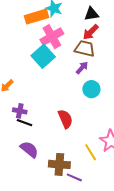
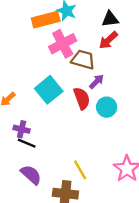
brown trapezoid: (85, 48) -> (83, 60), moved
cyan square: (43, 56) -> (49, 90), moved
red semicircle: (65, 119) -> (82, 98), moved
yellow line: (91, 152) -> (80, 170), moved

